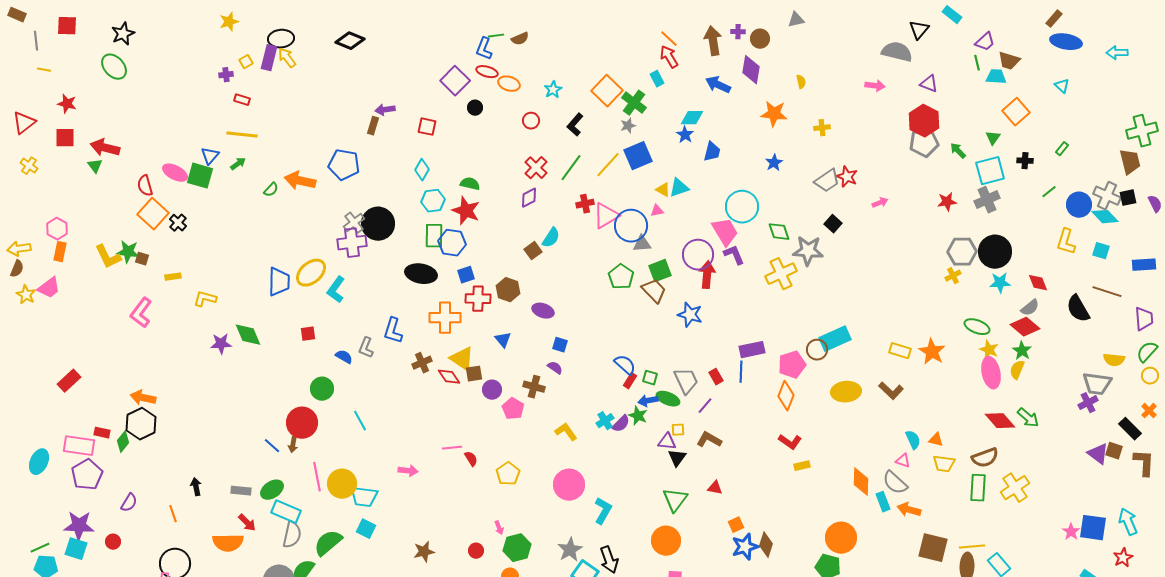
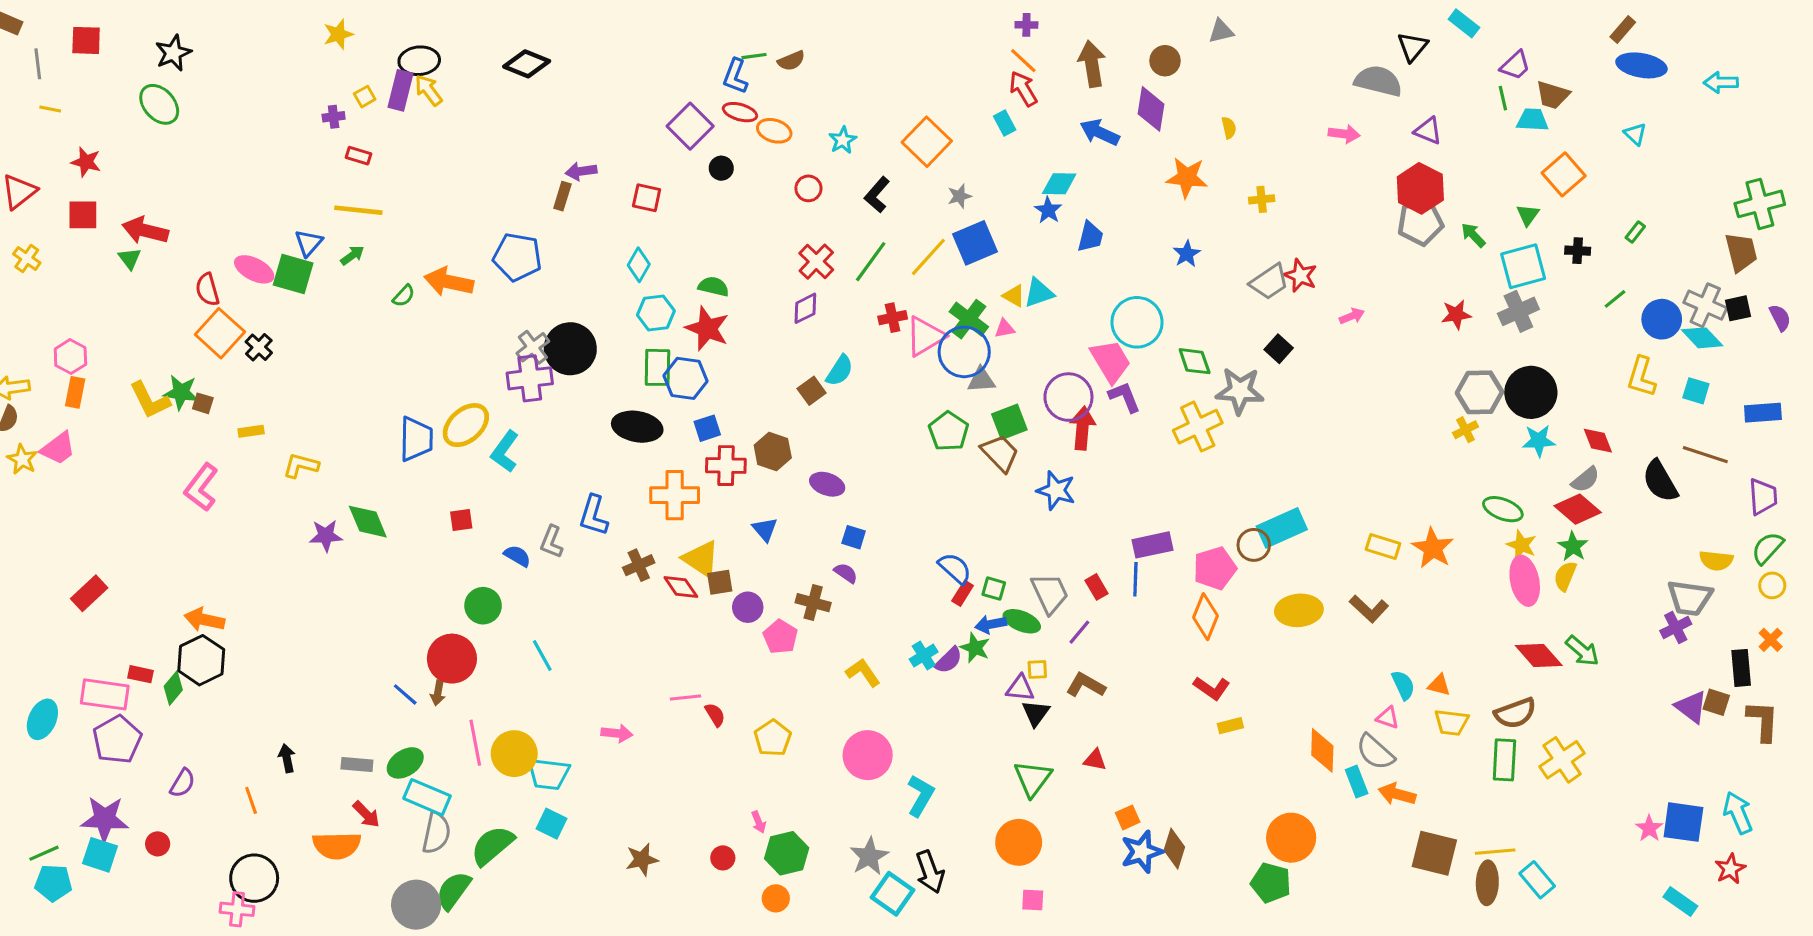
purple cross: (738, 32) -> (1026, 25), moved
green cross: (634, 103) -> (969, 319), moved
black rectangle: (1130, 429) -> (1741, 668), turned 40

